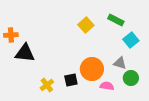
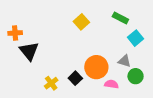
yellow square: (86, 25) -> (81, 22), moved
black triangle: (25, 53) -> (29, 51), turned 45
black square: (71, 80) -> (75, 78), turned -32

